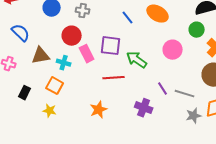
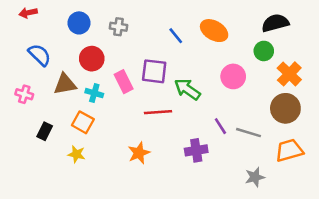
red circle: (72, 36) -> (92, 59), moved
purple cross: (144, 108) -> (196, 150), turned -30
gray star: (194, 116) -> (255, 177), moved

